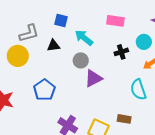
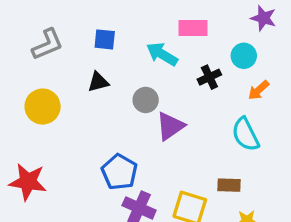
gray L-shape: (29, 33) -> (47, 44), moved
cyan arrow: (84, 38) -> (162, 54), moved
blue pentagon: (44, 90) -> (119, 172), moved

